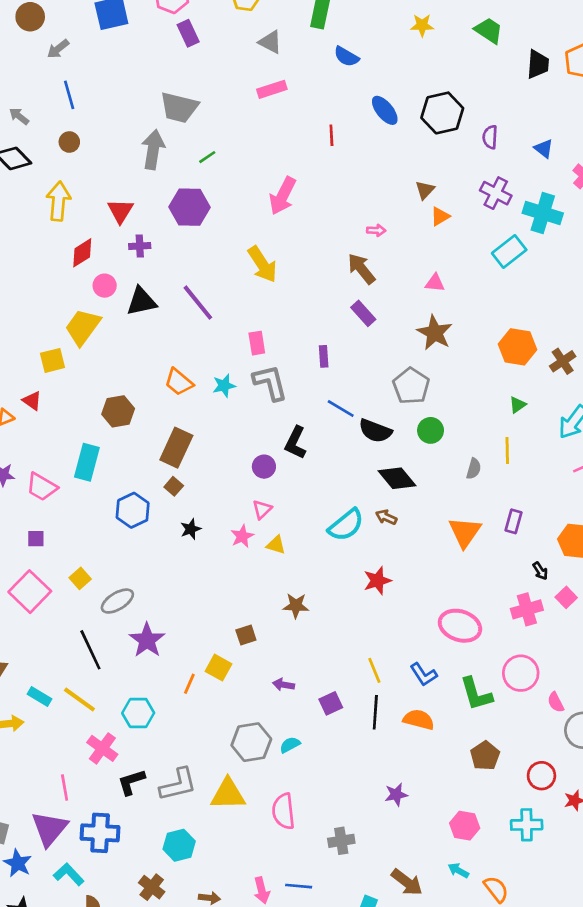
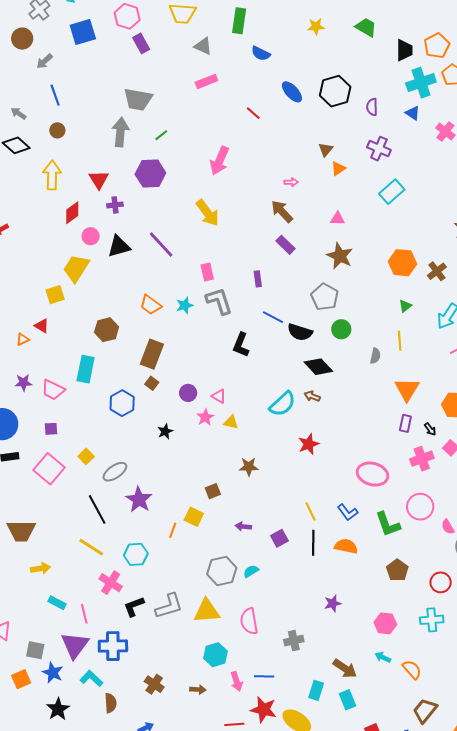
red line: (331, 135) -> (253, 113), turned -42
cyan cross: (543, 213) -> (421, 83), moved, turned -32
purple circle: (264, 467) -> (188, 393), moved
pink triangle: (262, 509) -> (219, 396), turned -42
purple rectangle: (513, 521) -> (405, 423), moved
black star: (191, 529) -> (165, 431), moved
orange triangle: (465, 532) -> (407, 389), moved
cyan rectangle: (39, 697) -> (57, 603), moved
cyan hexagon: (179, 845) -> (216, 655), moved

